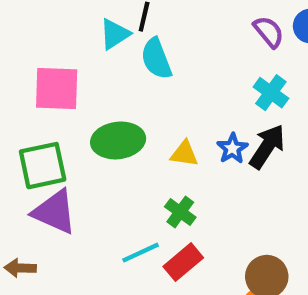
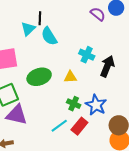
cyan cross: (271, 93) -> (87, 55), moved
blue star: (232, 148) -> (96, 105), moved, size x1.5

